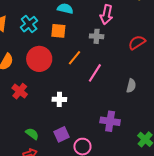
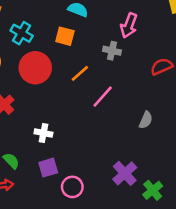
cyan cross: (29, 24) -> (22, 33), moved, turned -30
white cross: (59, 99) -> (43, 133), moved
purple cross: (110, 121) -> (125, 173), moved, turned 30

